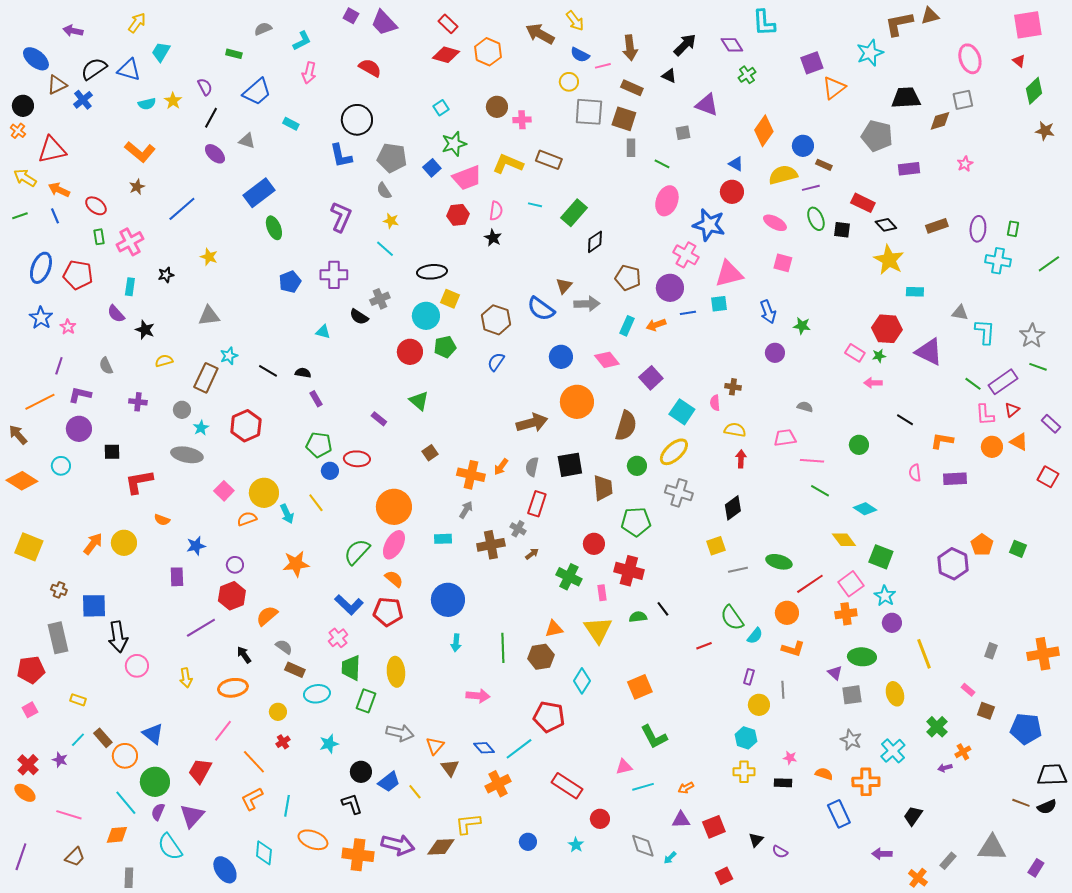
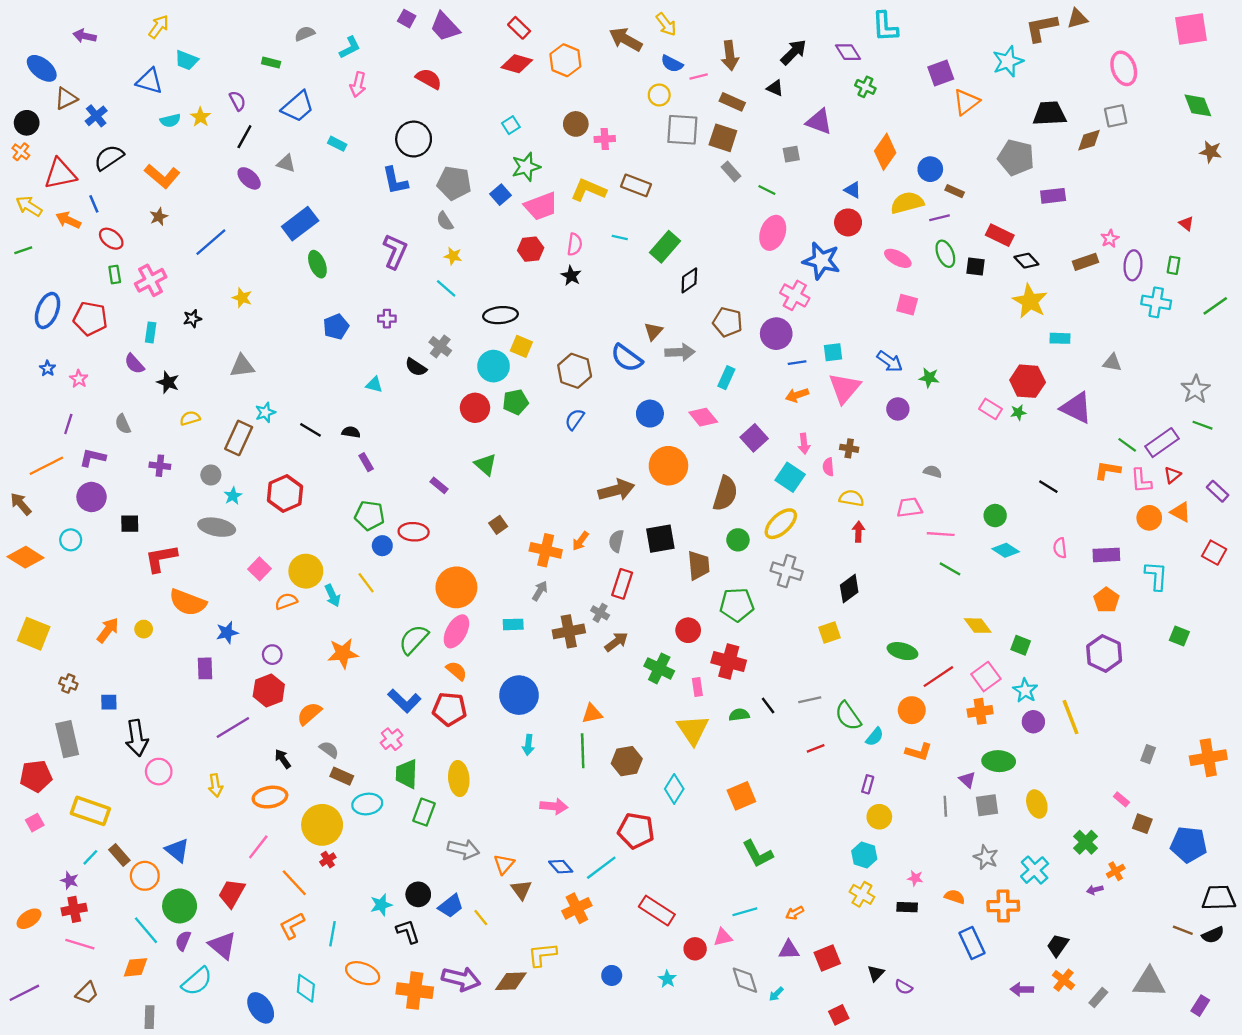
cyan trapezoid: (161, 52) -> (187, 60), turned -100
red triangle: (1019, 61) -> (1186, 224), moved
black semicircle: (94, 69) -> (109, 158), moved
green cross: (747, 75) -> (865, 87), turned -30
green diamond: (1034, 91) -> (1198, 105), turned -68
gray rectangle: (631, 148) -> (731, 171), turned -42
pink star: (965, 164) -> (1110, 239), moved
blue line: (55, 216) -> (94, 204), moved
pink triangle: (729, 274) -> (845, 388), moved, turned -36
purple cross: (334, 275) -> (387, 319), size x0.6
gray cross: (380, 299) -> (440, 346), turned -30
blue arrow: (768, 312) -> (890, 361), turned -35
blue star: (41, 318) -> (47, 368), size x0.6
orange arrow: (656, 325) -> (797, 395), moved
cyan L-shape: (985, 332) -> (1156, 576), moved
pink arrow: (873, 383) -> (804, 444), moved, turned -96
orange L-shape: (942, 441) -> (1108, 470), moved
cyan diamond: (865, 509) -> (1006, 550), moved
orange semicircle: (162, 520) -> (188, 602), size x2.0
yellow circle: (124, 543) -> (144, 629), size x0.6
orange pentagon: (982, 545) -> (1106, 600), moved
brown arrow: (532, 554) -> (616, 642), size x1.5
green square: (881, 557) -> (1021, 645), size x0.7
gray line: (738, 570) -> (810, 700), moved
blue square: (94, 606) -> (109, 702), size x0.6
orange triangle: (554, 629) -> (592, 714), moved
yellow line: (924, 654) -> (1070, 717), moved
gray line: (783, 690) -> (945, 806), moved
yellow rectangle: (78, 700) -> (90, 811), size x2.0
yellow circle: (278, 712) -> (322, 825), size x2.0
cyan star: (329, 744) -> (381, 905), moved
red cross: (28, 765) -> (74, 909), moved, turned 35
pink triangle: (624, 767) -> (723, 937), moved
yellow cross: (744, 772) -> (862, 894), turned 30
orange ellipse: (25, 793) -> (29, 919), turned -70
purple triangle: (192, 816) -> (222, 945), turned -32
cyan semicircle: (170, 847) -> (197, 981), turned -96
purple line: (21, 857) -> (24, 993), turned 44
orange cross: (918, 878) -> (1064, 980), moved

